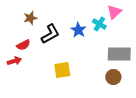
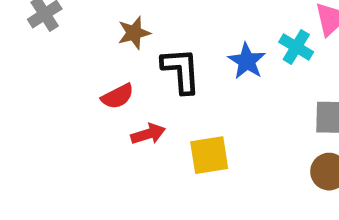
black L-shape: (50, 34) -> (181, 70), turned -65
red arrow: (14, 61) -> (148, 134), moved

